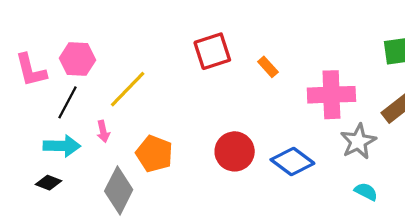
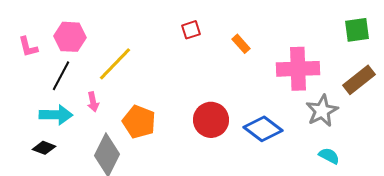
red square: (212, 51) -> (191, 30), size x0.6
pink L-shape: (31, 70) -> (28, 47), size x0.7

